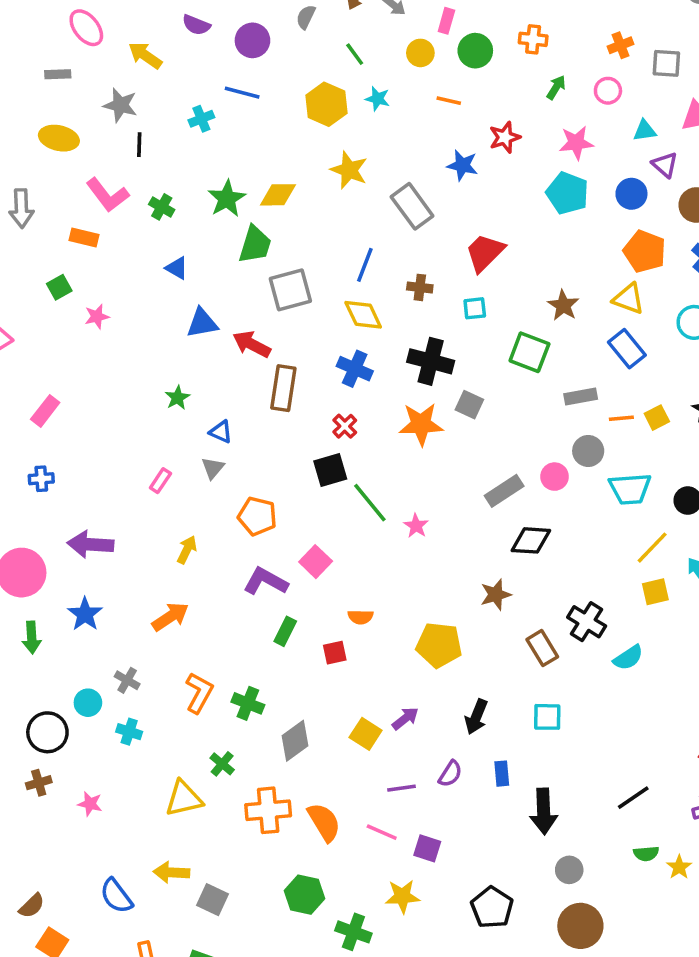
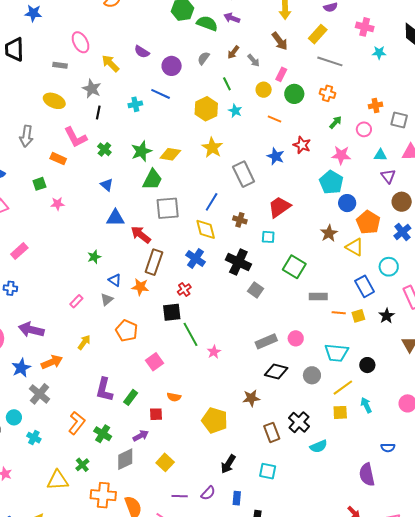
red star: (505, 137) -> (302, 145), turned 30
blue circle: (631, 194) -> (347, 203), moved
brown star: (563, 305) -> (329, 233), moved
blue rectangle: (627, 349) -> (365, 286), moved
orange star: (421, 424) -> (140, 287), moved, size x0.7
gray circle: (588, 451) -> (312, 375), moved
purple L-shape: (266, 581) -> (104, 390), moved, turned -115
orange arrow: (170, 617) -> (52, 362), moved
gray cross: (127, 680) -> (40, 394), moved, size x1.5
purple arrow: (405, 718) -> (141, 436), moved

